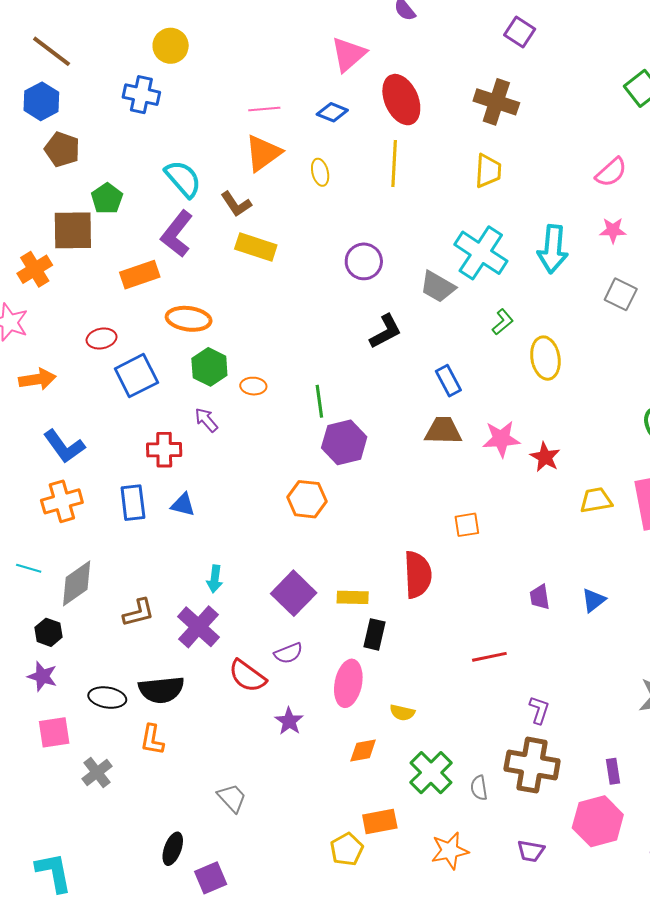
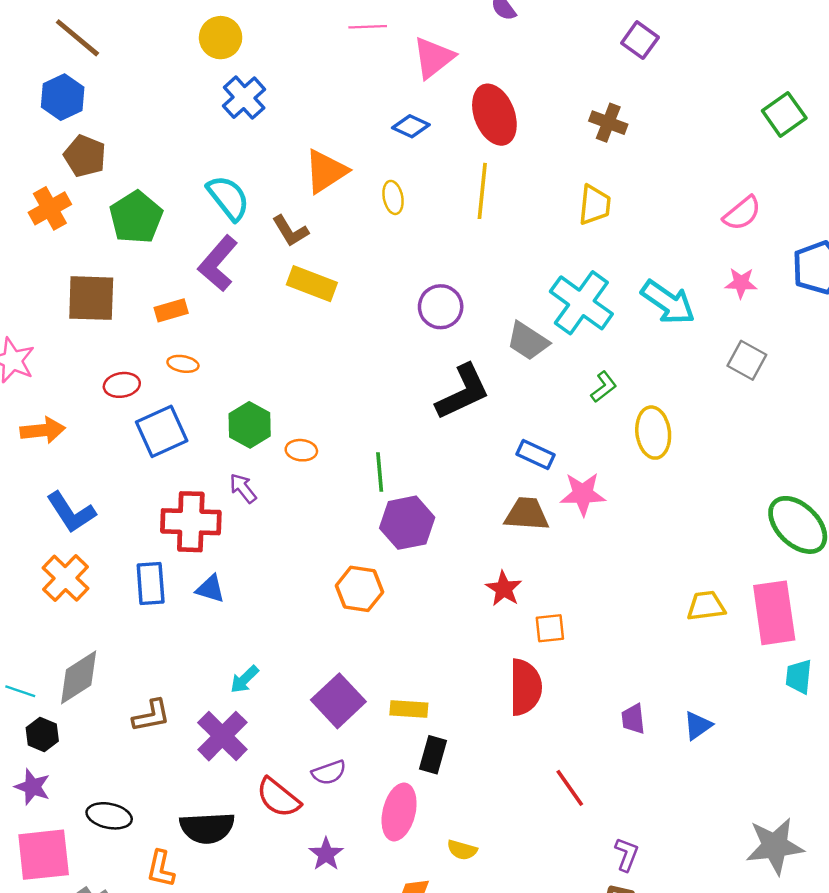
blue cross: (141, 95) -> (244, 98), moved, turned 33
brown cross: (496, 102) -> (608, 123), size x0.7
pink line: (264, 109) -> (368, 27), moved
green pentagon: (107, 199) -> (136, 217), size x1.4
brown square: (73, 230) -> (91, 298), moved
cyan arrow: (553, 249) -> (668, 302), turned -63
orange cross: (35, 269) -> (50, 208), moved
orange rectangle: (140, 275) -> (171, 310), size x0.7
orange ellipse: (189, 319) -> (183, 364), moved, size x0.6
black L-shape: (386, 331) -> (463, 392), size x1.4
blue rectangle: (448, 381) -> (536, 454), turned -40
pink star: (501, 439) -> (583, 494), moved
red cross: (164, 450) -> (191, 522), size x1.4
red star: (545, 457) -> (504, 589), moved
orange cross: (62, 501) -> (65, 578), turned -33
cyan line: (29, 568) -> (20, 691), moved
red semicircle: (418, 575) -> (525, 687), moved
cyan arrow: (215, 579) -> (244, 679), turned 36
red line: (489, 657) -> (570, 788), turned 64
black semicircle: (161, 690) -> (207, 828), moved
pink square: (54, 732) -> (44, 855), size x1.4

